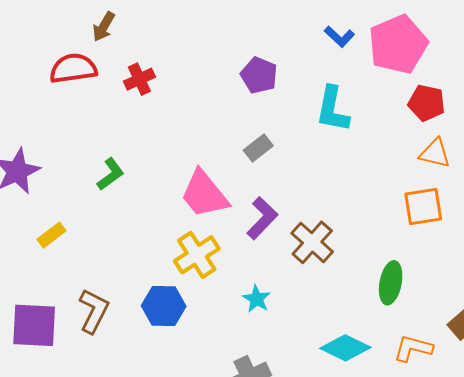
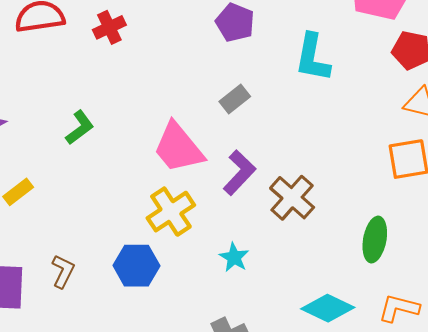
brown L-shape: (94, 311) -> (63, 271), size x0.7

